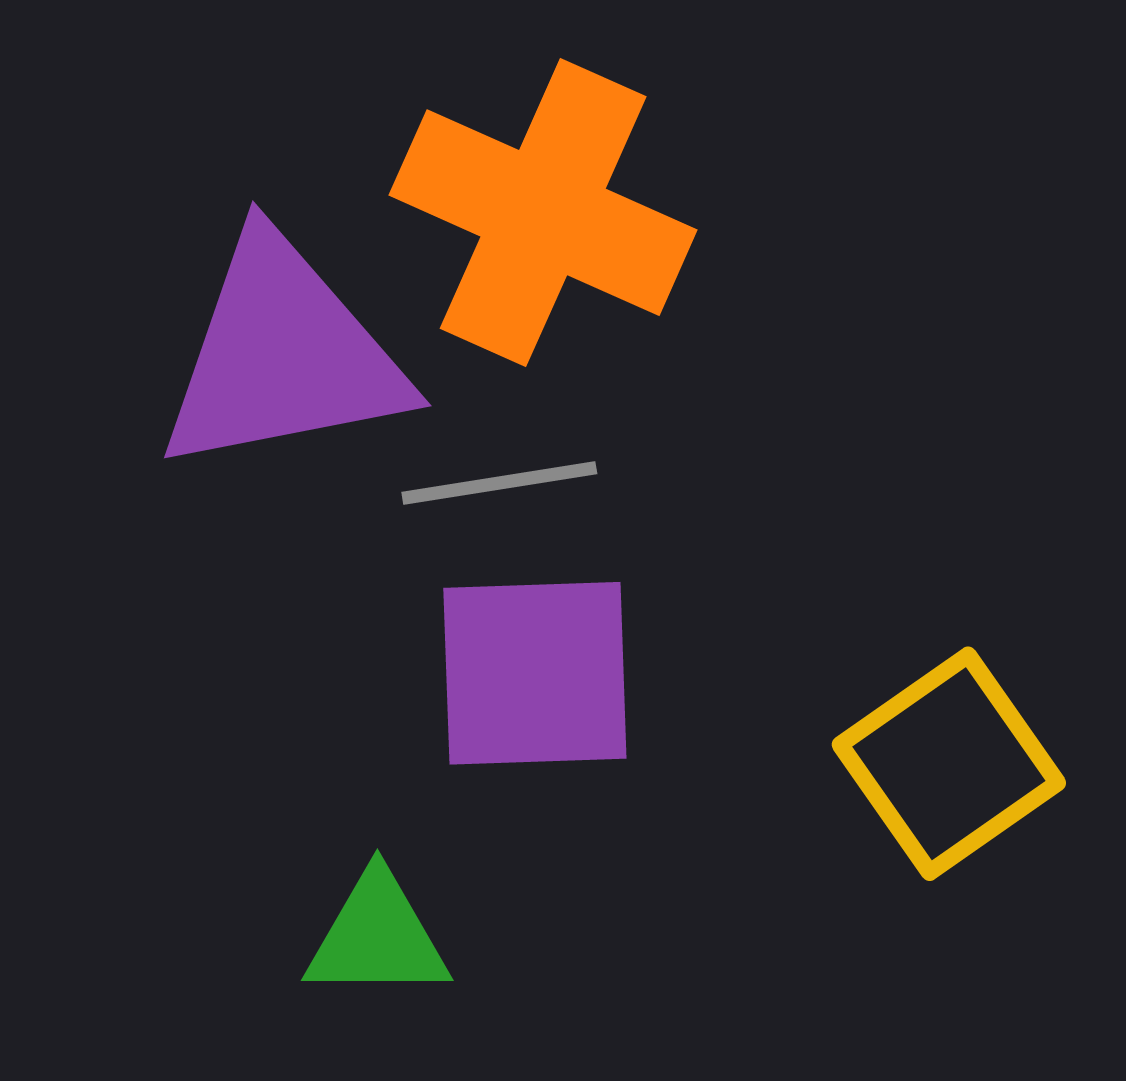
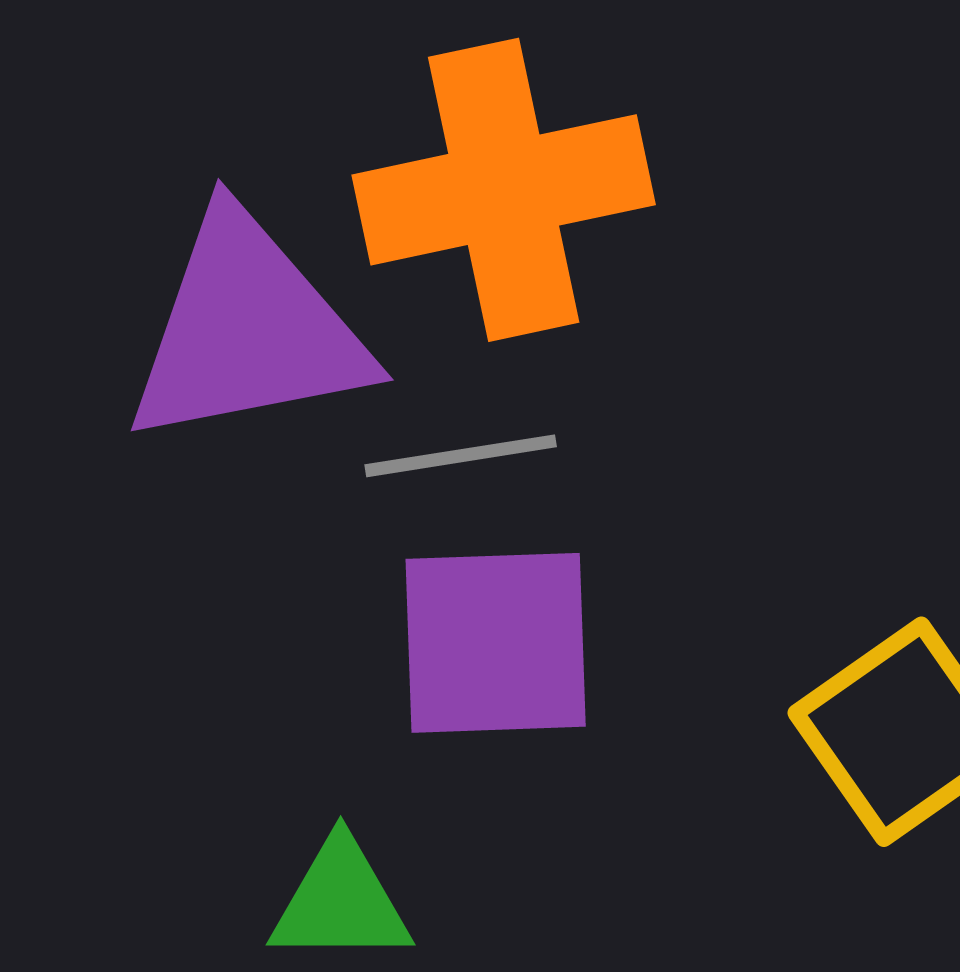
orange cross: (543, 213) -> (504, 190), turned -36

